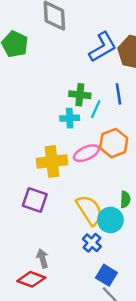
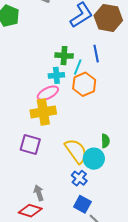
orange hexagon: (114, 143) -> (84, 84), moved
pink ellipse: (86, 153) -> (48, 93), moved
blue square: (106, 275) -> (82, 204), moved

